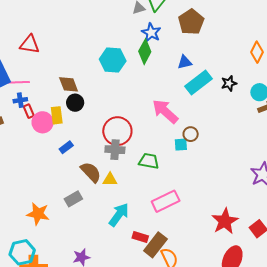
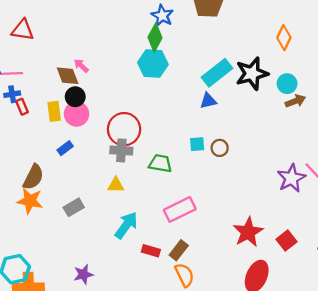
cyan hexagon: (113, 60) -> (153, 63), moved
blue triangle: (185, 62) -> (208, 101), moved
black star: (229, 83) -> (252, 74), size x1.8
pink arrow: (165, 111) -> (81, 66), moved, size x0.5
pink circle: (43, 122) -> (77, 114), moved
brown circle: (191, 134) -> (220, 148), moved
brown semicircle: (91, 172) -> (33, 177), moved, turned 70
orange star: (38, 214) -> (30, 201), moved
brown rectangle: (155, 245) -> (179, 250), moved, size x0.7

